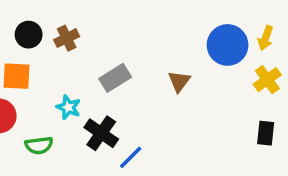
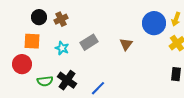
cyan star: (68, 107) -> (62, 48), moved
black cross: (101, 133) -> (67, 80), moved

